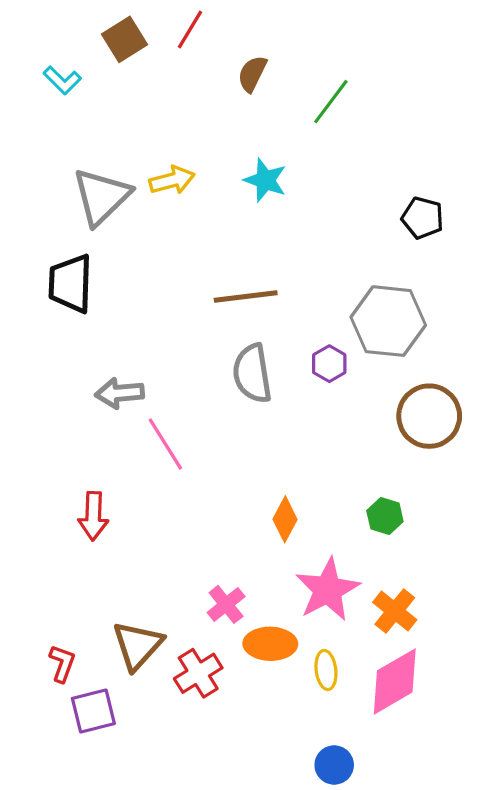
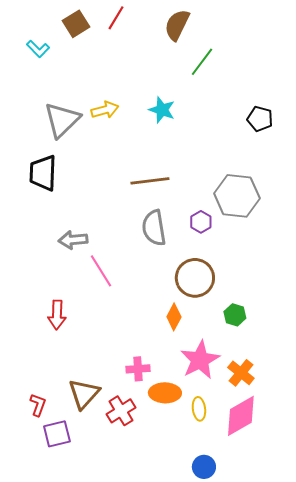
brown semicircle: (252, 74) -> (177, 25), moved, size x1.4
black pentagon: (423, 218) -> (260, 119), moved
brown circle: (429, 416) -> (195, 278), moved
pink cross: (226, 604) -> (138, 369), turned 35

